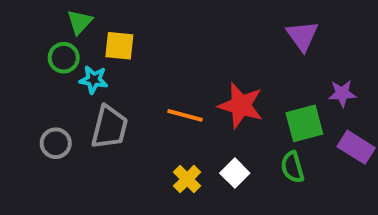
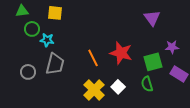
green triangle: (80, 22) -> (22, 11), moved, turned 40
yellow square: (119, 46) -> (55, 13), moved
orange line: (185, 115) -> (93, 58), turned 48
yellow cross: (187, 179) -> (94, 90), size x1.5

